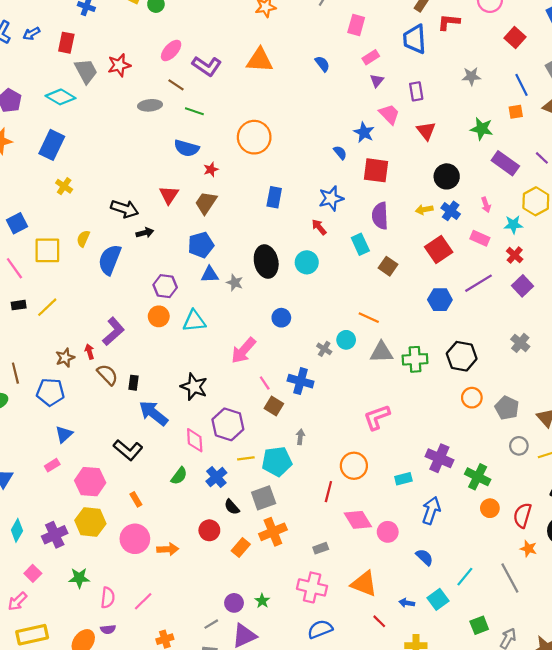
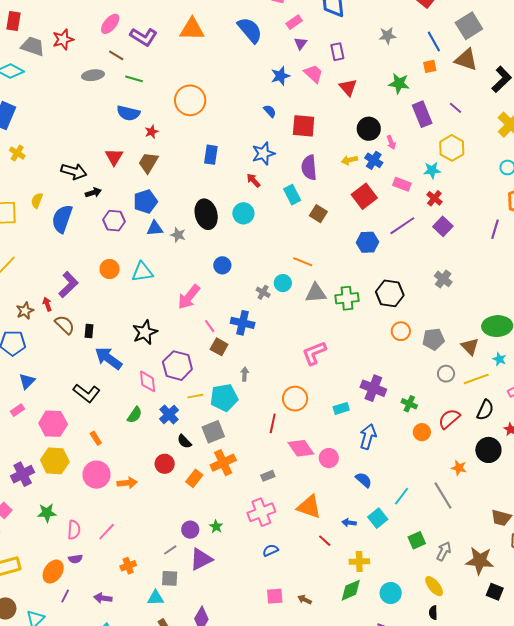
blue semicircle: (322, 64) -> (250, 30), size x1.8
gray trapezoid: (86, 71) -> (33, 46), turned -40
blue star: (364, 132) -> (280, 76), moved, turned 30
purple rectangle: (505, 163) -> (422, 114), turned 35
pink arrow: (486, 205) -> (391, 142), moved
purple hexagon: (165, 286) -> (114, 221), moved
black star: (194, 387) -> (145, 332), turned 30
gray pentagon: (507, 408) -> (433, 339), turned -30
green cross: (478, 477) -> (409, 404), size x0.7
red semicircle: (522, 515) -> (449, 419), moved, turned 35
pink cross: (312, 587) -> (261, 512), turned -32
blue semicircle: (320, 629) -> (270, 550), size x0.7

